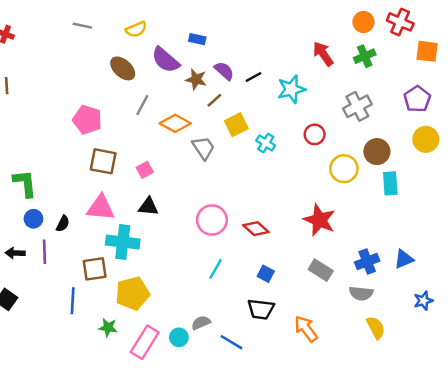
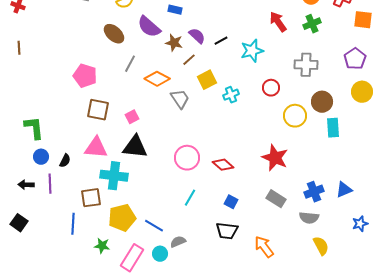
gray cross: (357, 106) -> (306, 65), turned 30
cyan cross: (266, 143) -> (231, 95), turned 35
black triangle: (148, 207) -> (135, 147), size x1.5
blue line: (231, 342) -> (154, 226), moved

